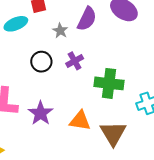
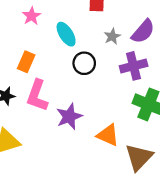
cyan ellipse: (16, 24) -> (66, 34), moved, turned 65
purple cross: (75, 61) -> (134, 66), moved, size x1.4

